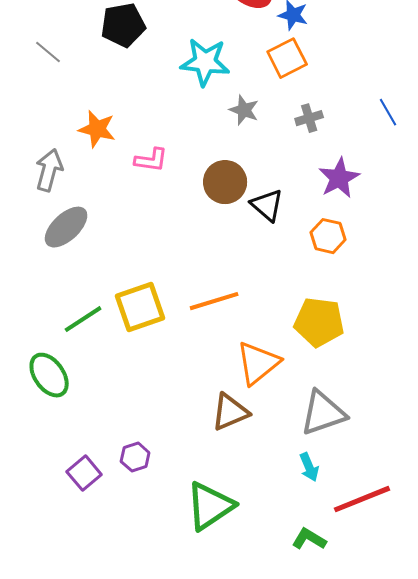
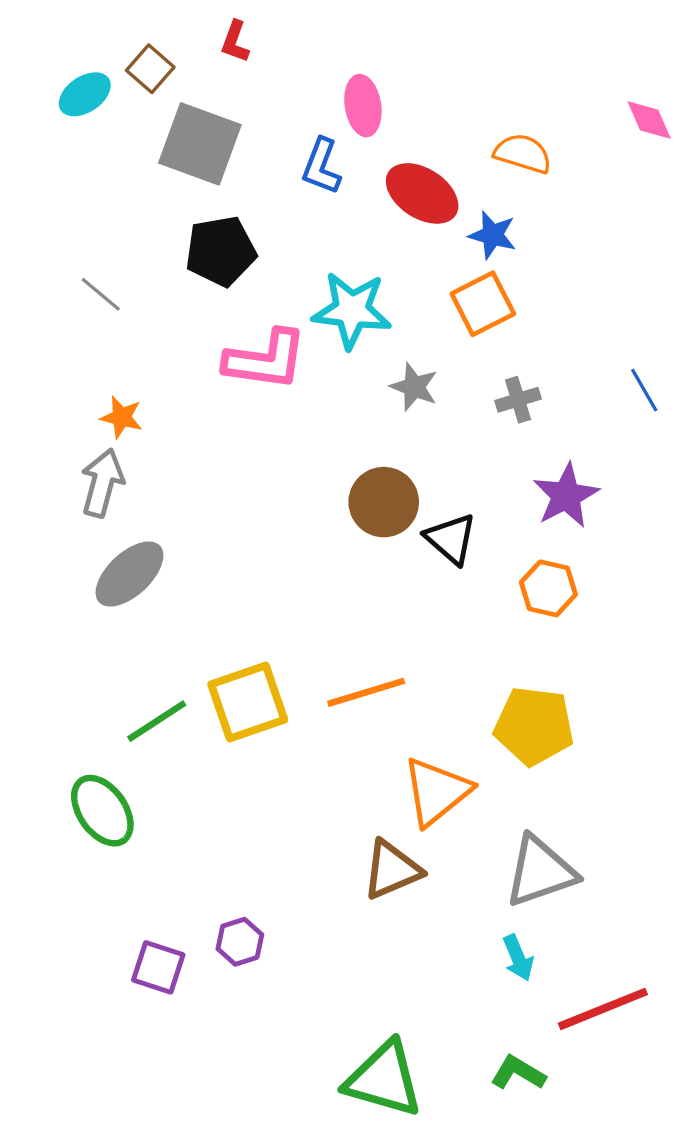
orange star: (97, 129) -> (122, 417), moved, size x0.7
pink L-shape: (151, 160) -> (265, 360), moved, size x1.6
purple square: (84, 473) -> (158, 967), turned -32
green triangle: (210, 506) -> (384, 1079), moved, turned 50

